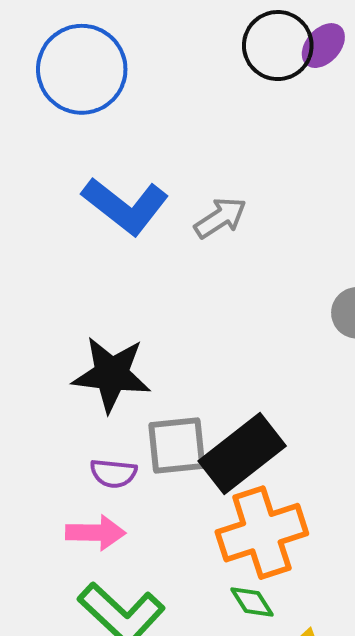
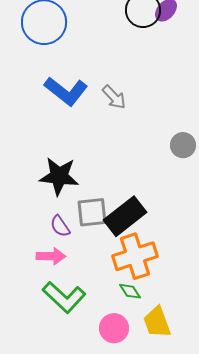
gray arrow: (220, 218) -> (114, 97), turned 80
purple semicircle: (113, 473) -> (60, 226), turned 50

